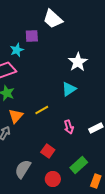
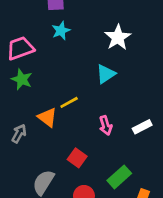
cyan star: (17, 50) -> (61, 31), moved
orange triangle: (16, 116) -> (47, 117), moved, turned -35

